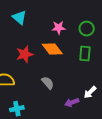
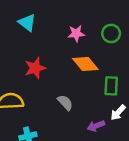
orange diamond: (52, 49) -> (85, 64), moved
green rectangle: (85, 54) -> (111, 86), moved

